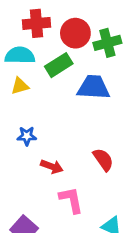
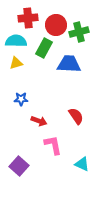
green rectangle: (59, 65) -> (44, 48), turned -30

